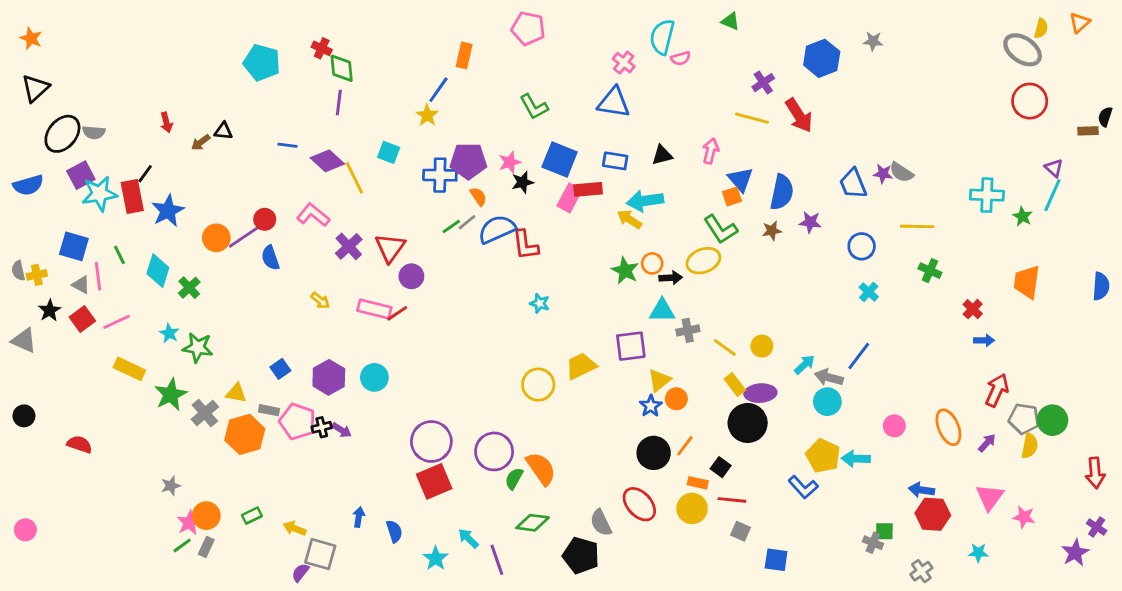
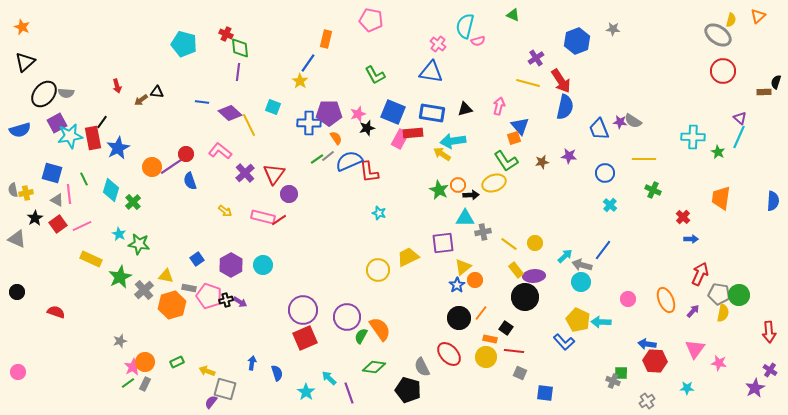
blue rectangle: (615, 161) -> (432, 113), size x1.4
blue semicircle: (782, 192) -> (565, 107), moved

